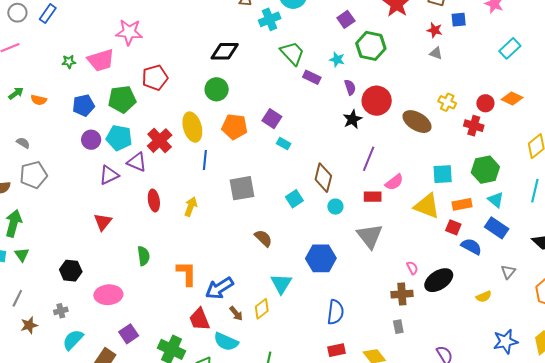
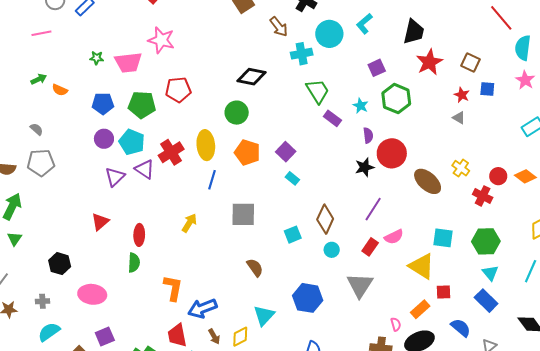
purple triangle: (109, 175) -> (115, 177), turned -30
red rectangle: (373, 197) -> (370, 247), turned -66
red ellipse: (154, 200) -> (139, 235), moved
orange rectangle: (462, 204) -> (420, 309), moved, turned -42
red square: (453, 227) -> (444, 292), turned -35
blue semicircle: (471, 247) -> (461, 328), moved

